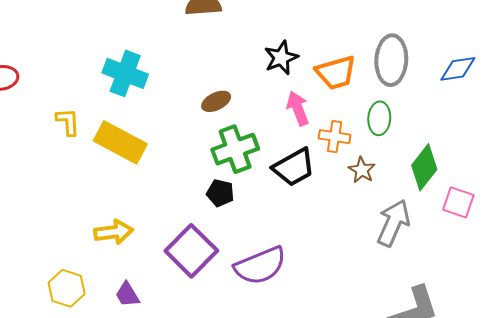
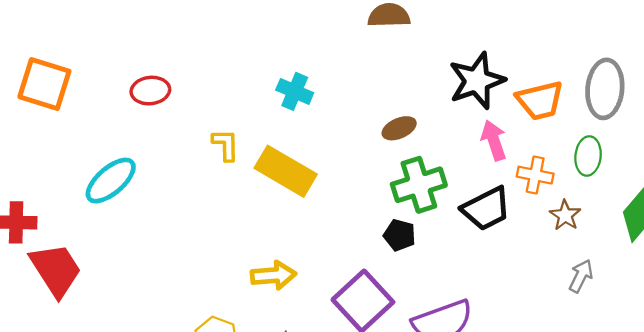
black star: (281, 58) -> (477, 81), size x1.4
cyan cross: (125, 73) -> (295, 91), size x0.7
gray arrow: (393, 223) -> (581, 276), moved, size x0.6

